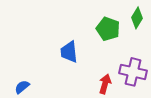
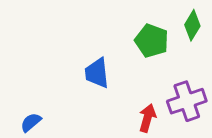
purple cross: (133, 72) -> (187, 101), turned -32

